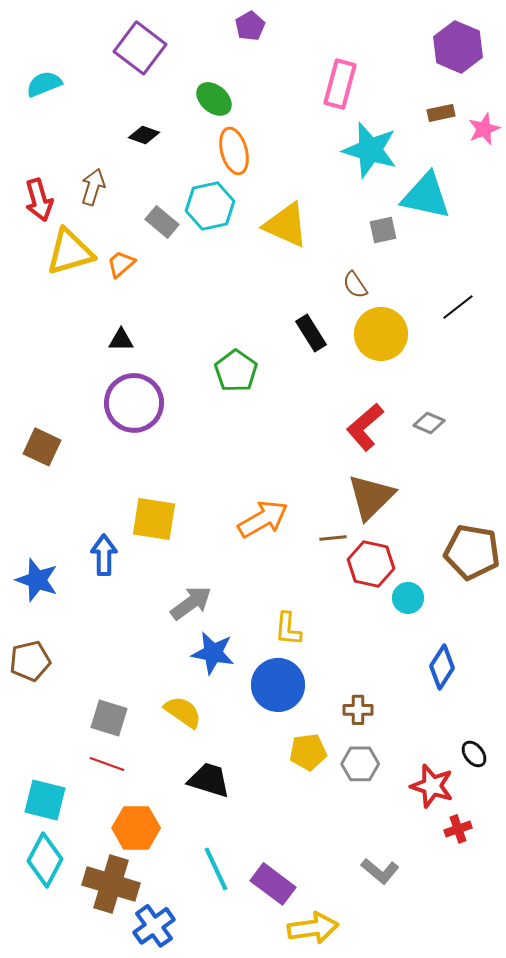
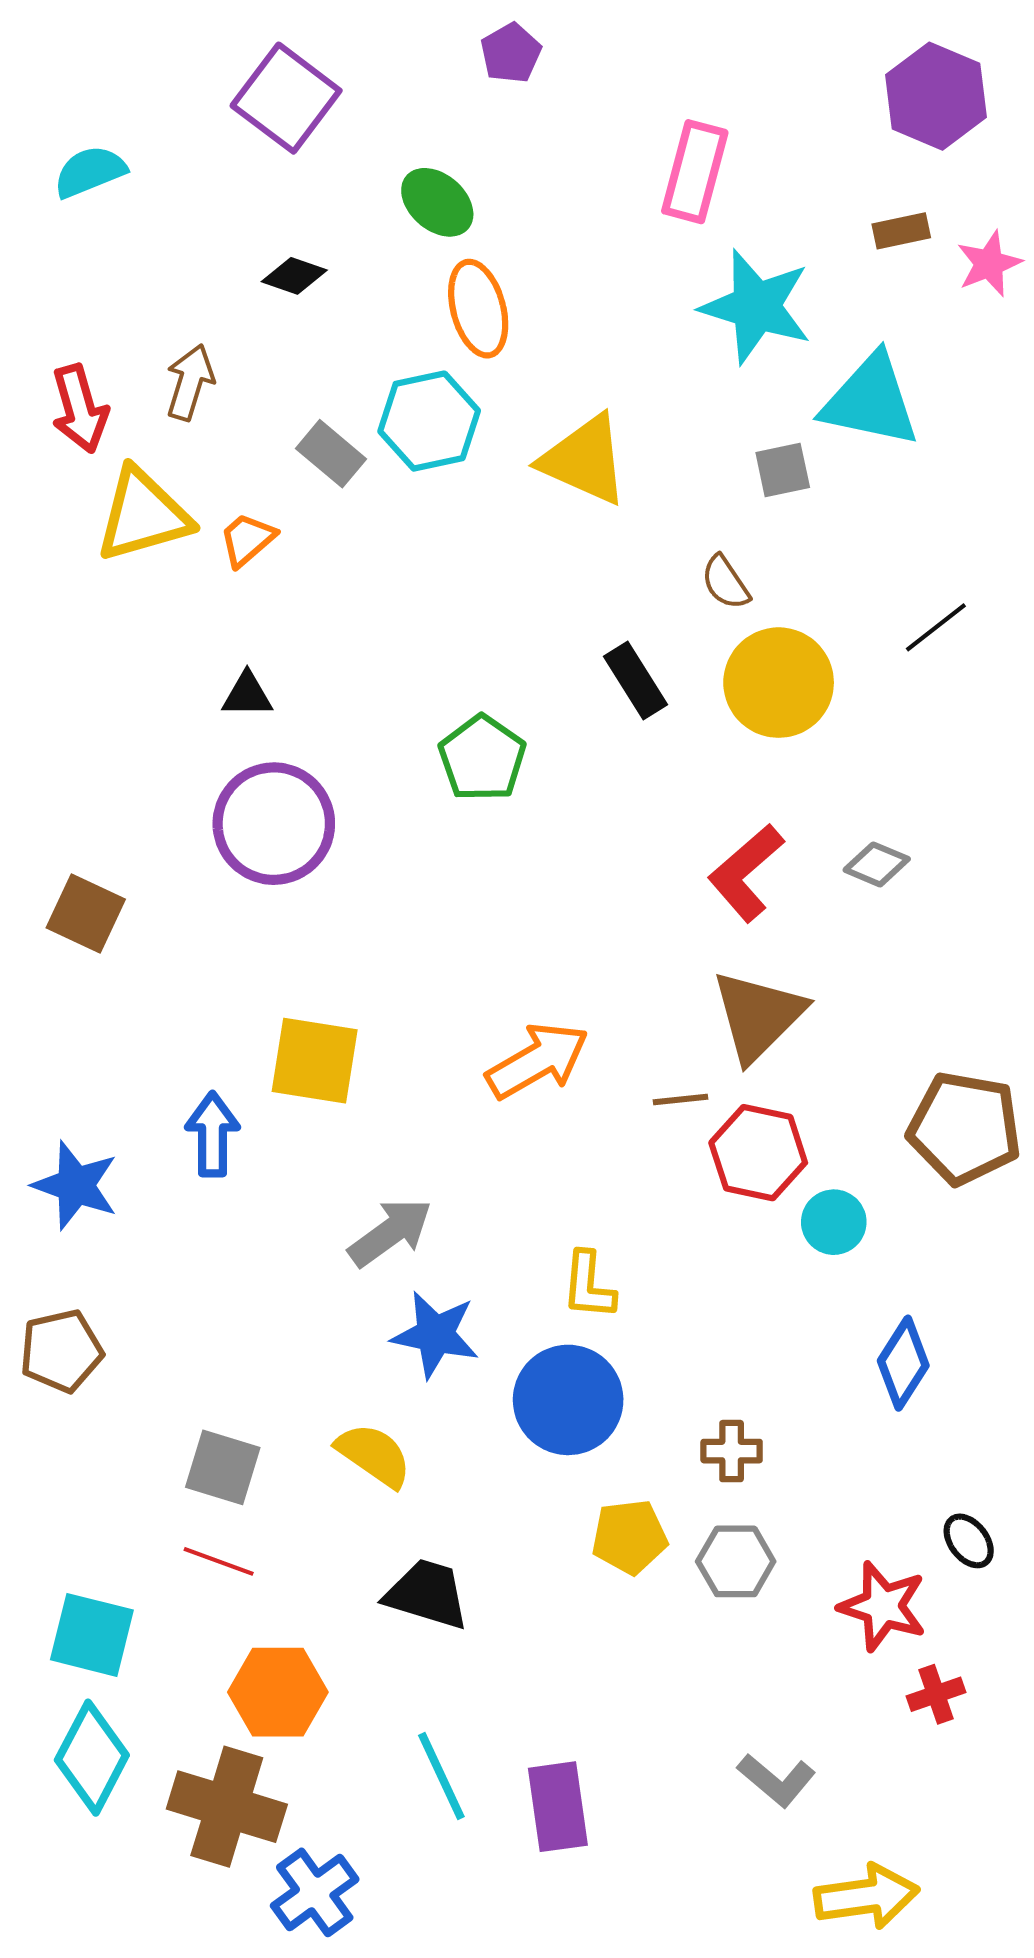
purple rectangle: (273, 884) -> (558, 1807), turned 45
yellow arrow: (313, 928) -> (866, 1897), moved

